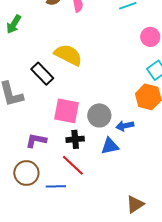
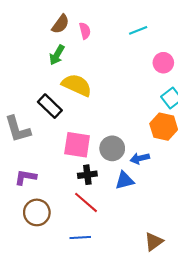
green arrow: (14, 24) -> (57, 55), moved
purple L-shape: (36, 140) -> (26, 177), moved
blue line: (56, 186) -> (80, 238), moved

